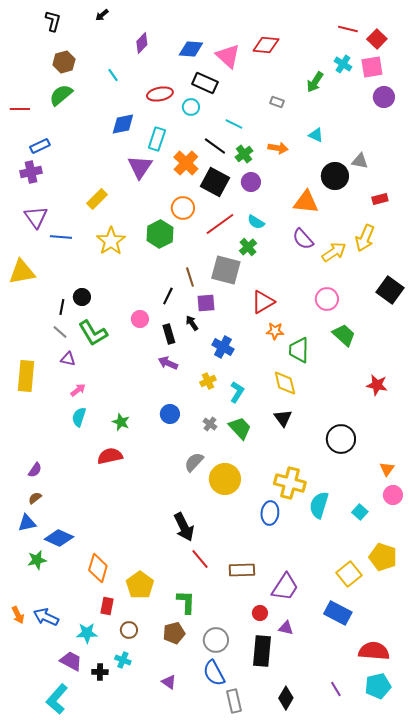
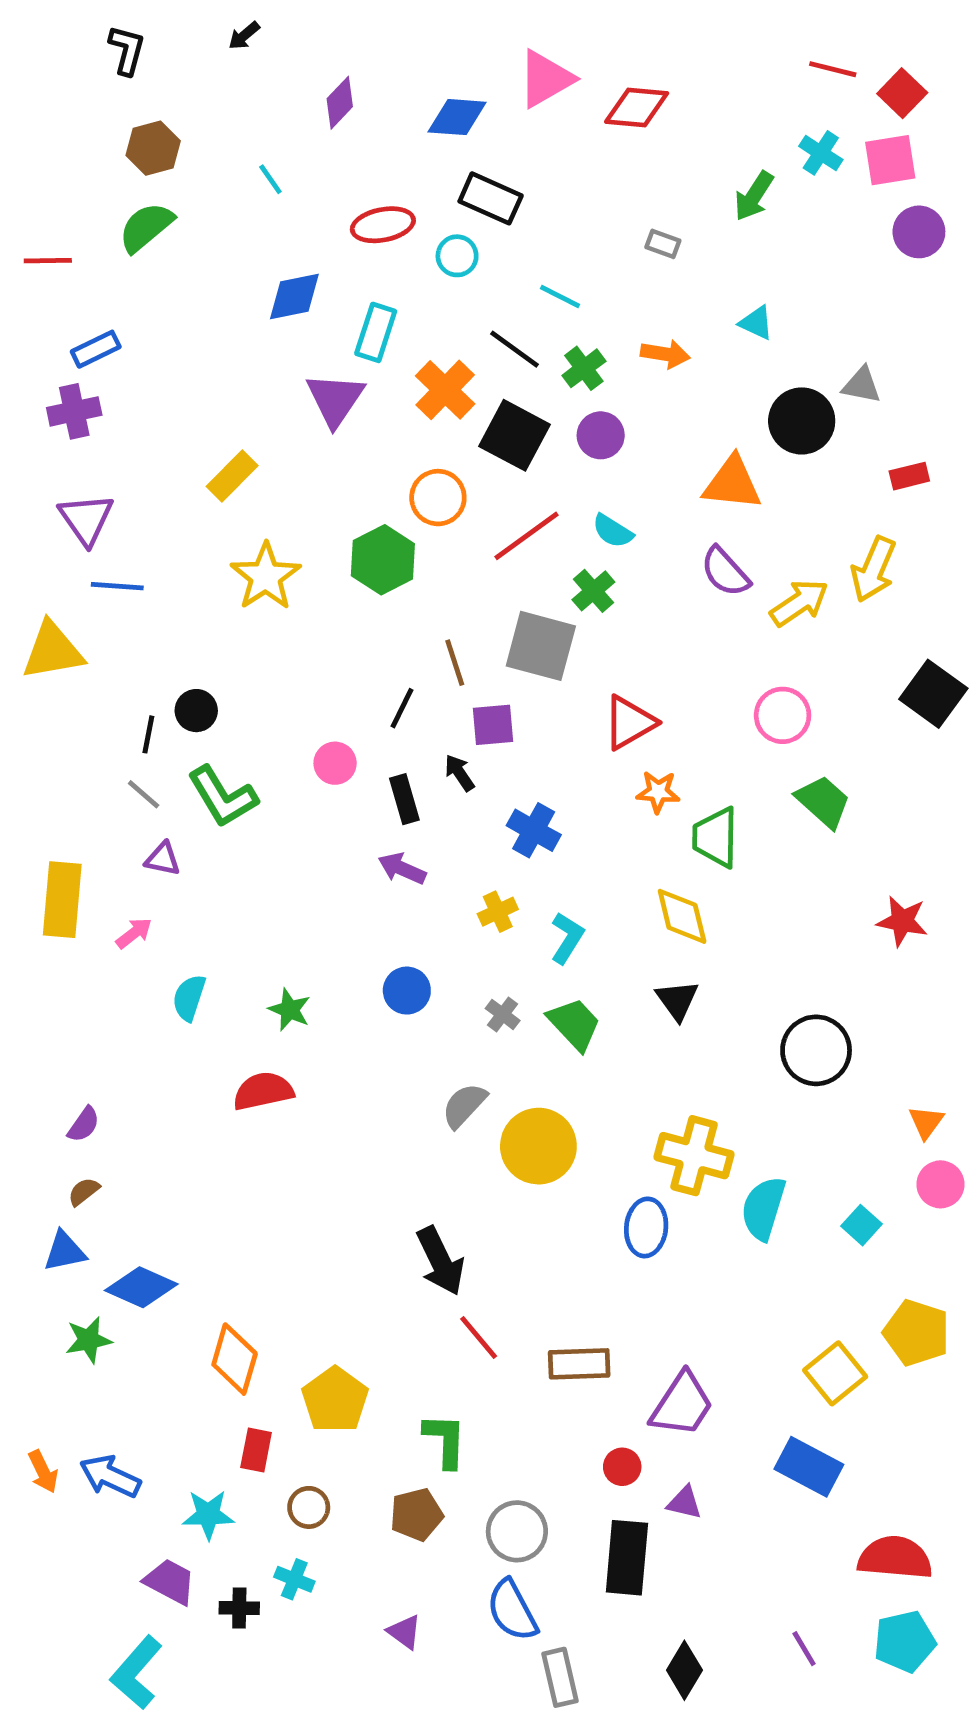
pink triangle: (228, 56) -> (546, 79), moved, turned 48
blue line: (61, 237) -> (117, 586), moved
pink arrow: (78, 390) -> (134, 933), moved

